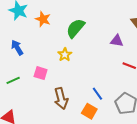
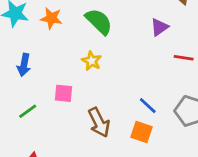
green semicircle: (75, 28) -> (99, 21), turned 105
purple triangle: (117, 41) -> (159, 27), turned -32
blue arrow: (17, 48) -> (24, 65), turned -126

